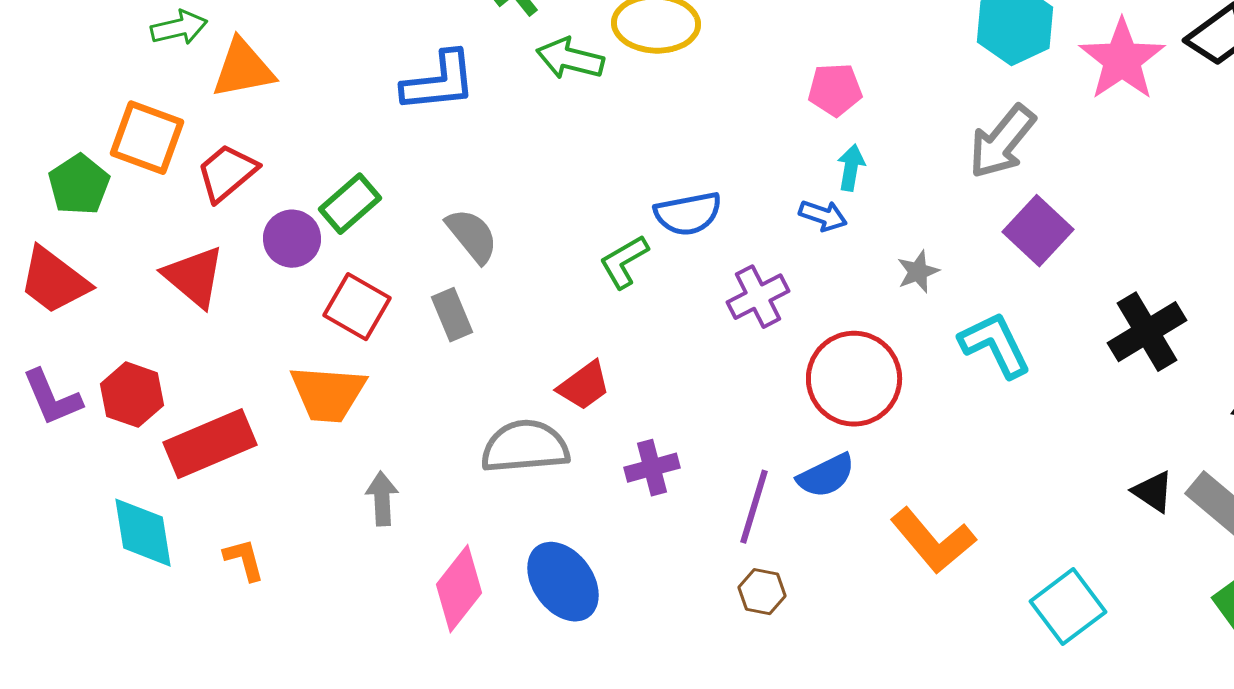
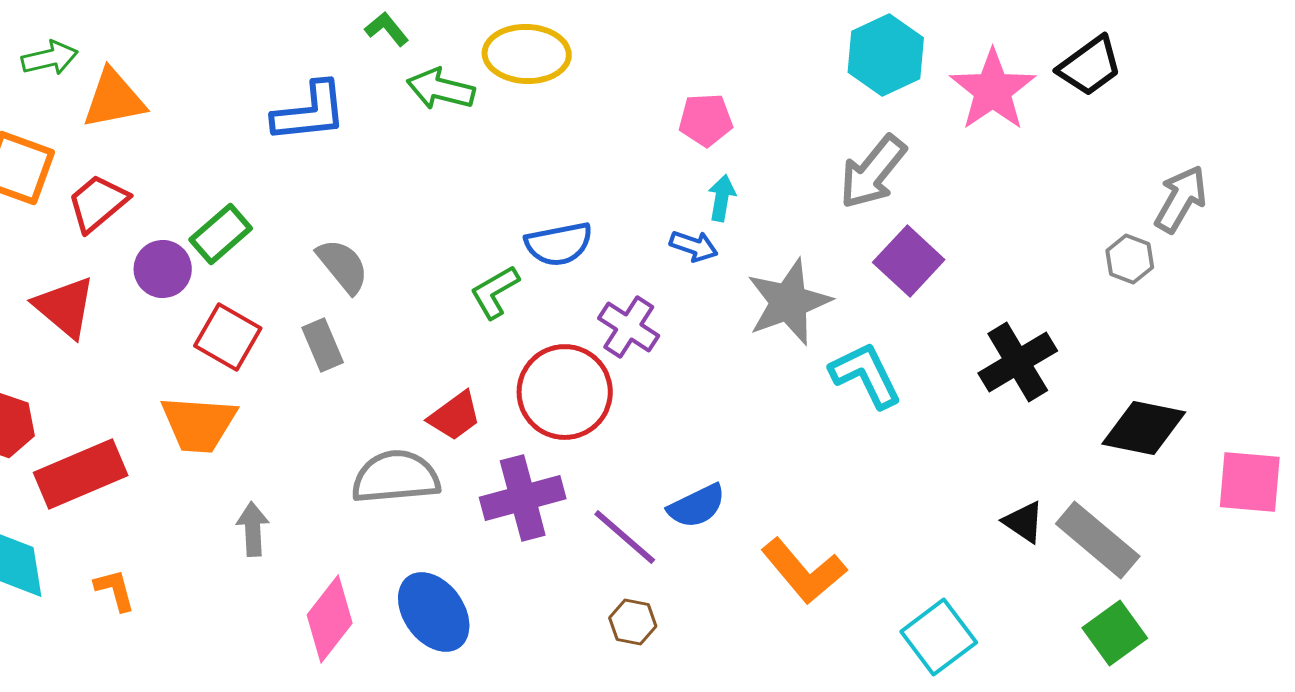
gray star: (918, 272) -> (789, 302), size x2.0
purple cross: (758, 297) -> (629, 327), turned -30
red circle: (854, 379) -> (565, 392), moved
purple cross: (652, 468) -> (523, 498), size x1.5
purple line: (754, 507) -> (625, 537), turned -66

